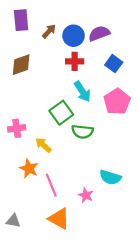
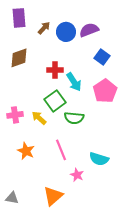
red cross: (75, 61) -> (55, 70), moved
yellow arrow: (43, 145) -> (39, 118), moved
pink line: (51, 185) -> (61, 150), moved
orange triangle: (59, 219) -> (53, 196), turned 50

